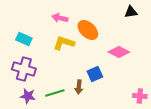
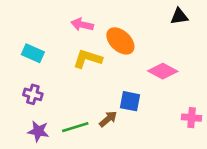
purple cross: (24, 69) -> (33, 94), size x0.6
blue square: (95, 74) -> (130, 101), turned 35
brown arrow: (79, 87) -> (108, 119), turned -136
pink cross: (140, 96) -> (192, 118), moved

